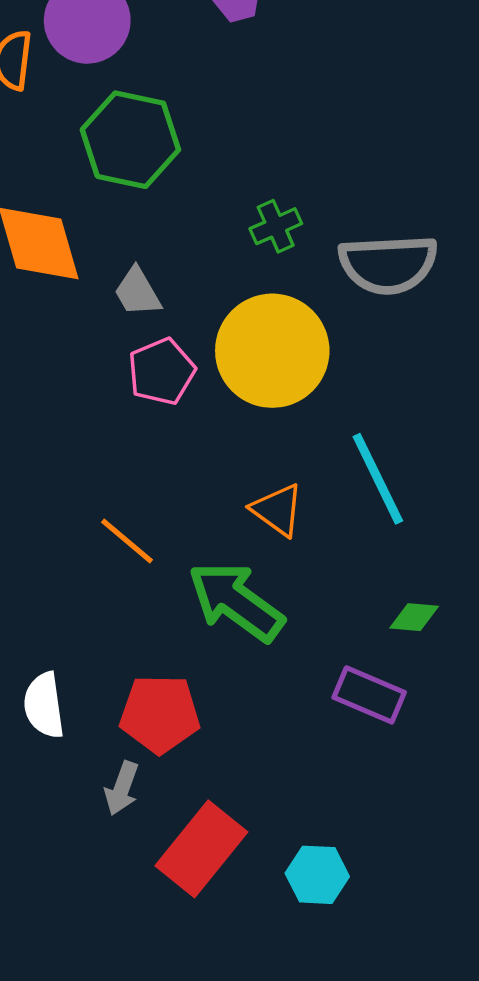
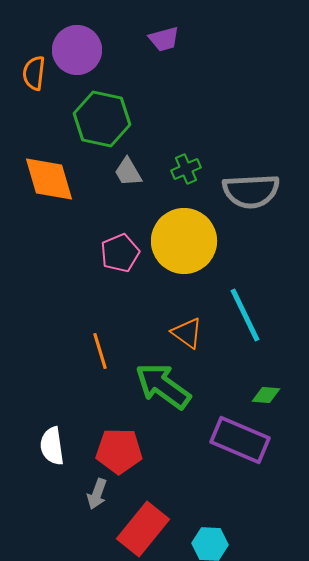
gray trapezoid: (137, 292) -> (128, 172), moved
orange line: (127, 541) -> (100, 351), turned 33
purple rectangle: (369, 695) -> (240, 440), size x1.4

